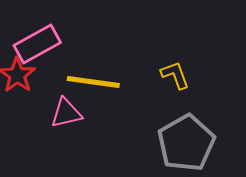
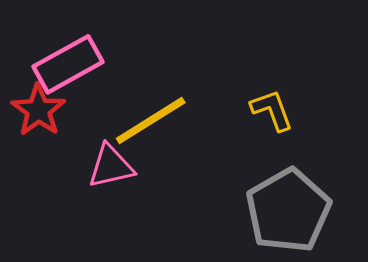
yellow line: (93, 82) -> (151, 120), turned -40

